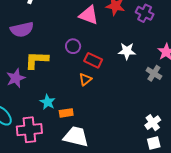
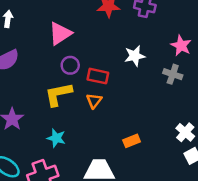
pink triangle: (89, 15) -> (60, 34), moved, turned -40
yellow L-shape: (37, 60) -> (58, 94), moved
orange rectangle: (66, 113) -> (132, 141), moved

